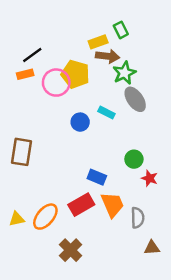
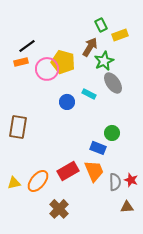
yellow rectangle: (98, 42) -> (120, 35), moved
brown arrow: (108, 56) -> (90, 47), turned -66
blue rectangle: (97, 177) -> (98, 148), moved
red star: (150, 178) -> (131, 180), moved

